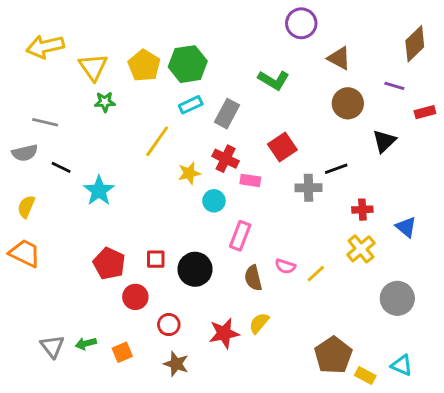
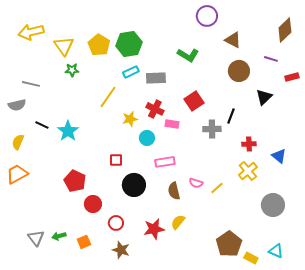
gray rectangle: (227, 114) -> (156, 78), turned 60
black line: (61, 167) -> (42, 125), moved
black line: (336, 169) -> (231, 116), turned -49
pink rectangle: (240, 236) -> (165, 162), turned 60
orange trapezoid: (25, 253) -> (17, 174), turned -55
red square: (156, 259) -> (116, 160), moved

